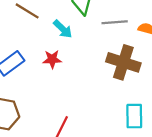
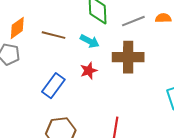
brown cross: (123, 62) -> (128, 57), moved

